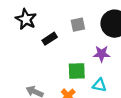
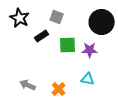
gray square: (78, 25) -> (57, 17), moved, turned 32
green square: (77, 71) -> (68, 45), moved

